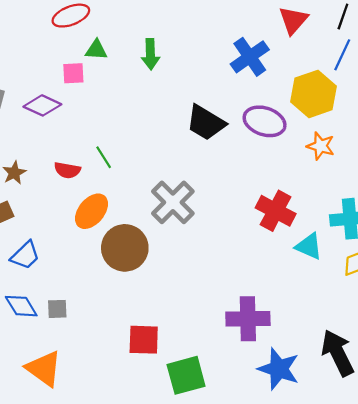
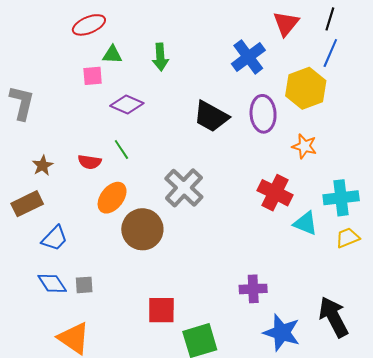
purple diamond: (42, 105) -> (127, 104), moved
purple ellipse: (265, 121) -> (263, 114), turned 69
orange star: (321, 146) -> (304, 146), moved
purple cross: (248, 319) -> (253, 289), size x0.7

